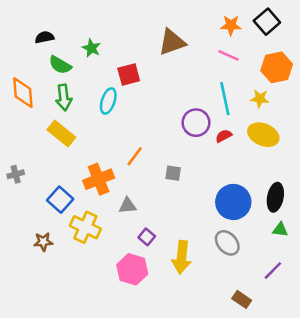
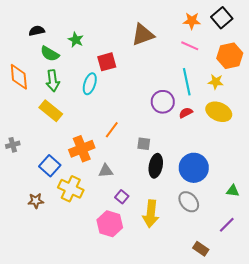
black ellipse: (275, 197) -> (156, 166), moved

